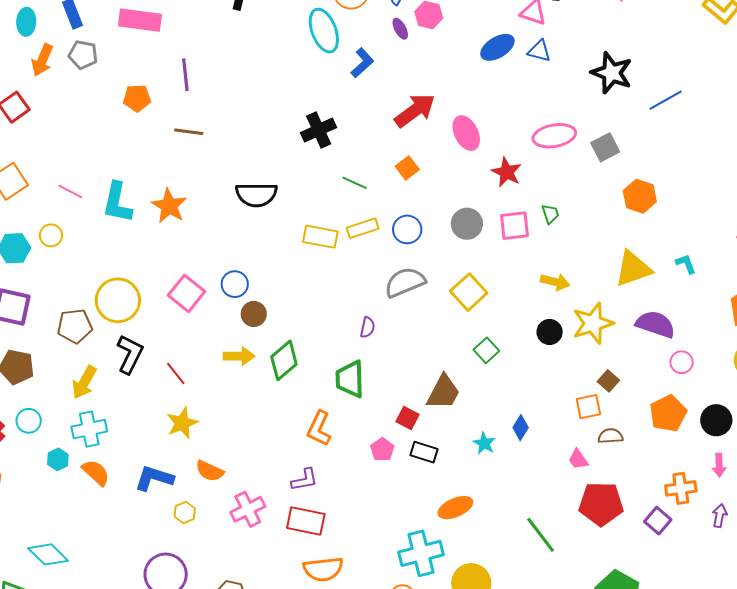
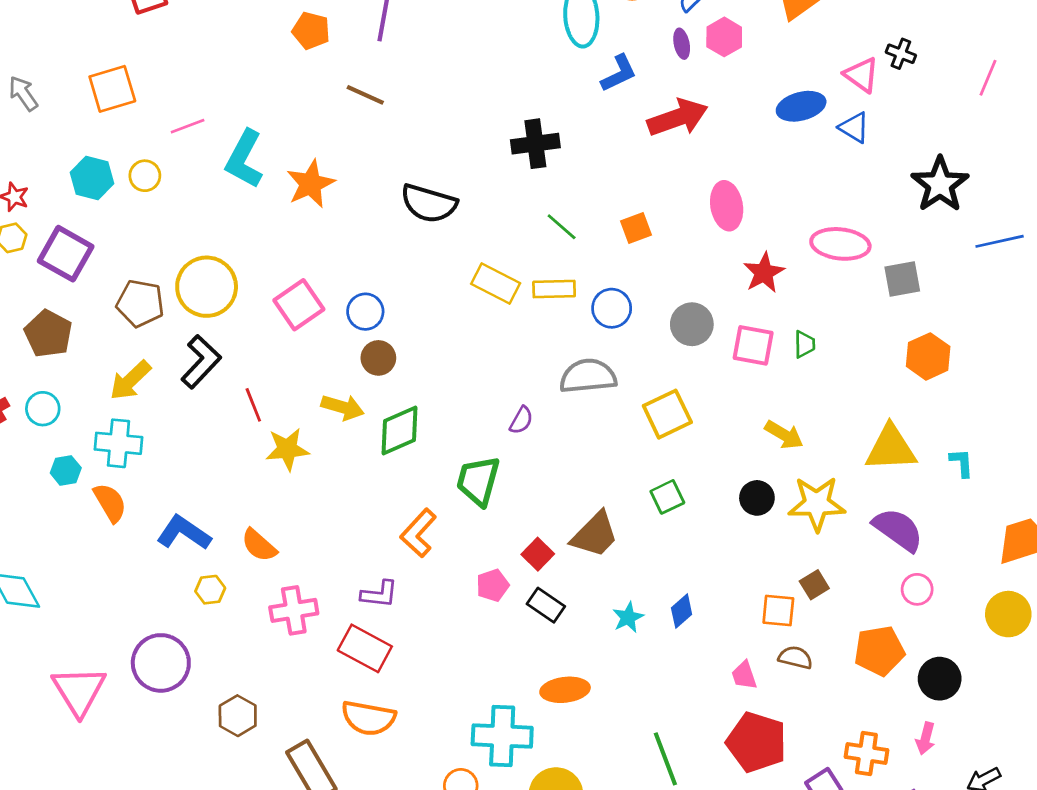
red arrow: (415, 110) -> (678, 118), moved
pink line: (70, 192) -> (188, 126), turned -65
yellow star: (182, 423) -> (287, 449), moved

